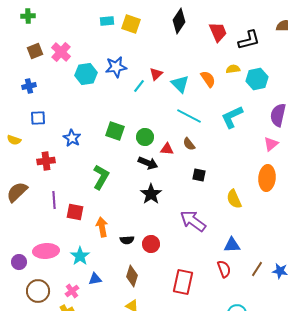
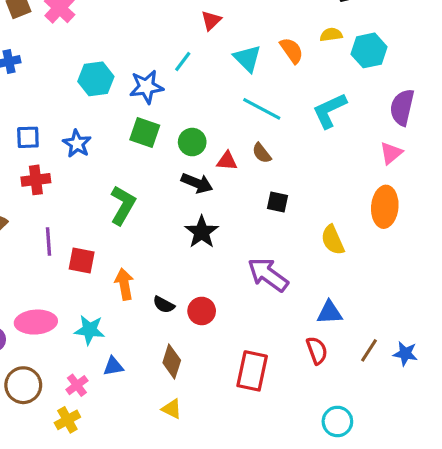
blue star: (116, 67) -> (146, 87), moved
cyan hexagon: (86, 74) -> (96, 79), moved
red triangle: (156, 74) -> (211, 20), moved
blue square: (38, 118) -> (28, 137), moved
black semicircle: (127, 240) -> (164, 305), turned 32
cyan star: (80, 256) -> (90, 330), turned -30

